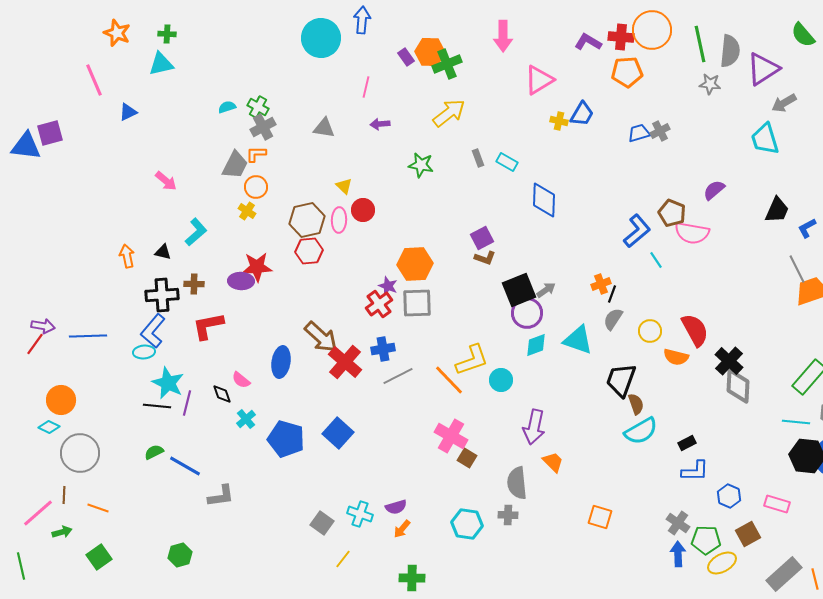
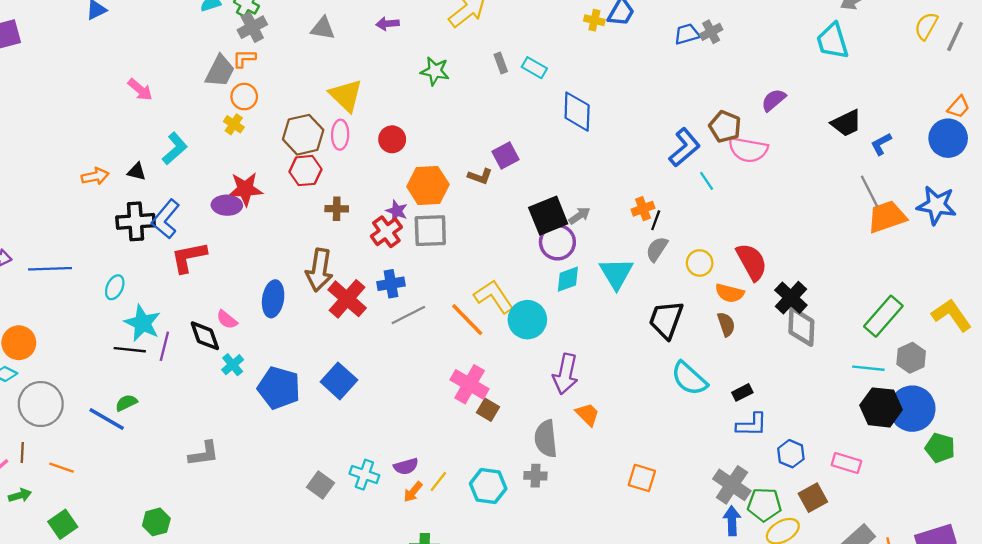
yellow triangle: (344, 186) -> (346, 95), size x1.8
red circle: (363, 210) -> (392, 139), moved
black trapezoid: (777, 210) -> (846, 123), turned 40
orange arrow: (127, 256) -> (95, 176), turned 90
brown L-shape: (485, 258) -> (480, 176), moved
brown cross: (194, 284) -> (337, 209), moved
blue L-shape: (153, 331) -> (166, 219), moved
brown arrow: (321, 337) -> (319, 270), turned 57
cyan triangle: (578, 340) -> (616, 273), turned 40
cyan ellipse: (144, 352) -> (115, 287), turned -60
yellow L-shape: (472, 360) -> (494, 297), turned -105
cyan circle: (501, 380) -> (527, 320), size x1.4
black diamond: (222, 394) -> (205, 336), size x1.4
brown semicircle: (636, 404) -> (726, 324), moved
cyan semicircle: (641, 431) -> (689, 379), turned 72
blue line: (185, 466) -> (107, 419), moved
gray cross: (678, 523) -> (732, 485), size x1.4
yellow line: (343, 559) -> (438, 481), moved

